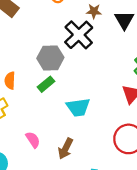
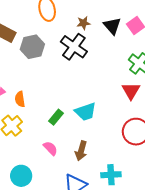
gray hexagon: (50, 58) -> (32, 47), moved
green rectangle: (46, 84) -> (56, 117), moved

